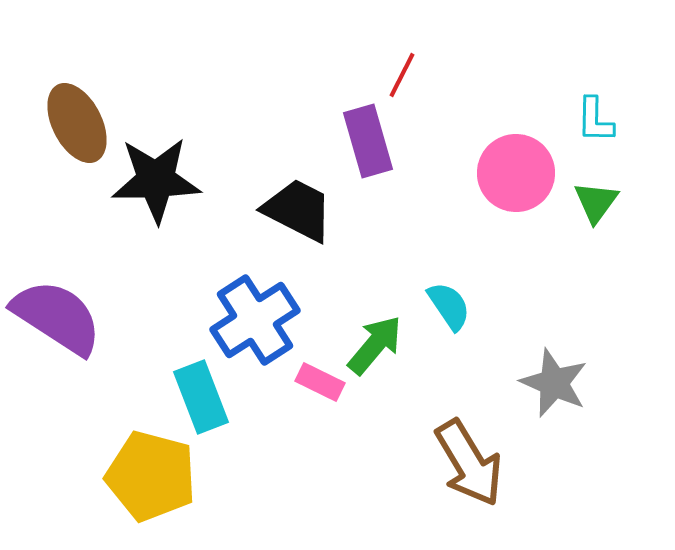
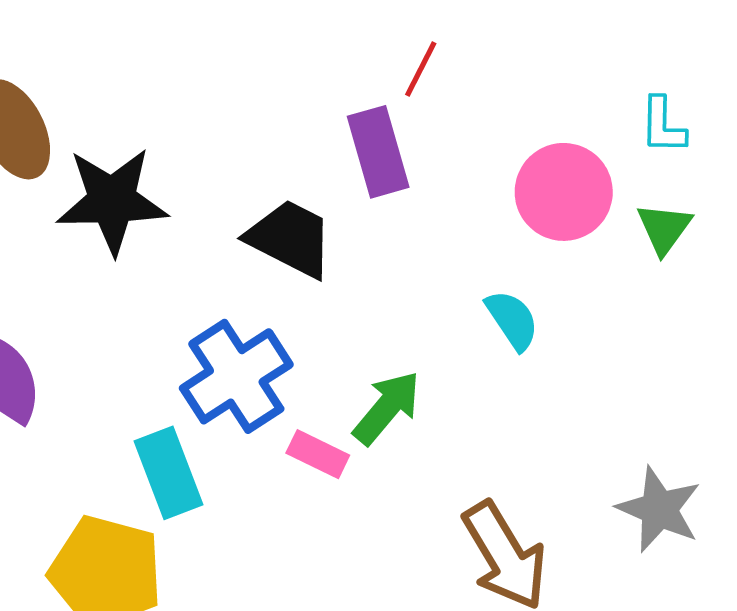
cyan semicircle: (449, 306) -> (512, 320), moved
gray star: (554, 383) -> (659, 509), moved

